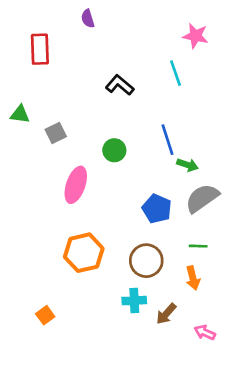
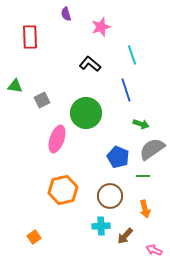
pink star: (195, 36) -> (101, 27), moved, turned -30
blue line: (168, 140) -> (126, 90), moved
green circle: (114, 150) -> (86, 113), size x1.8
green line: (198, 246) -> (143, 176), moved

